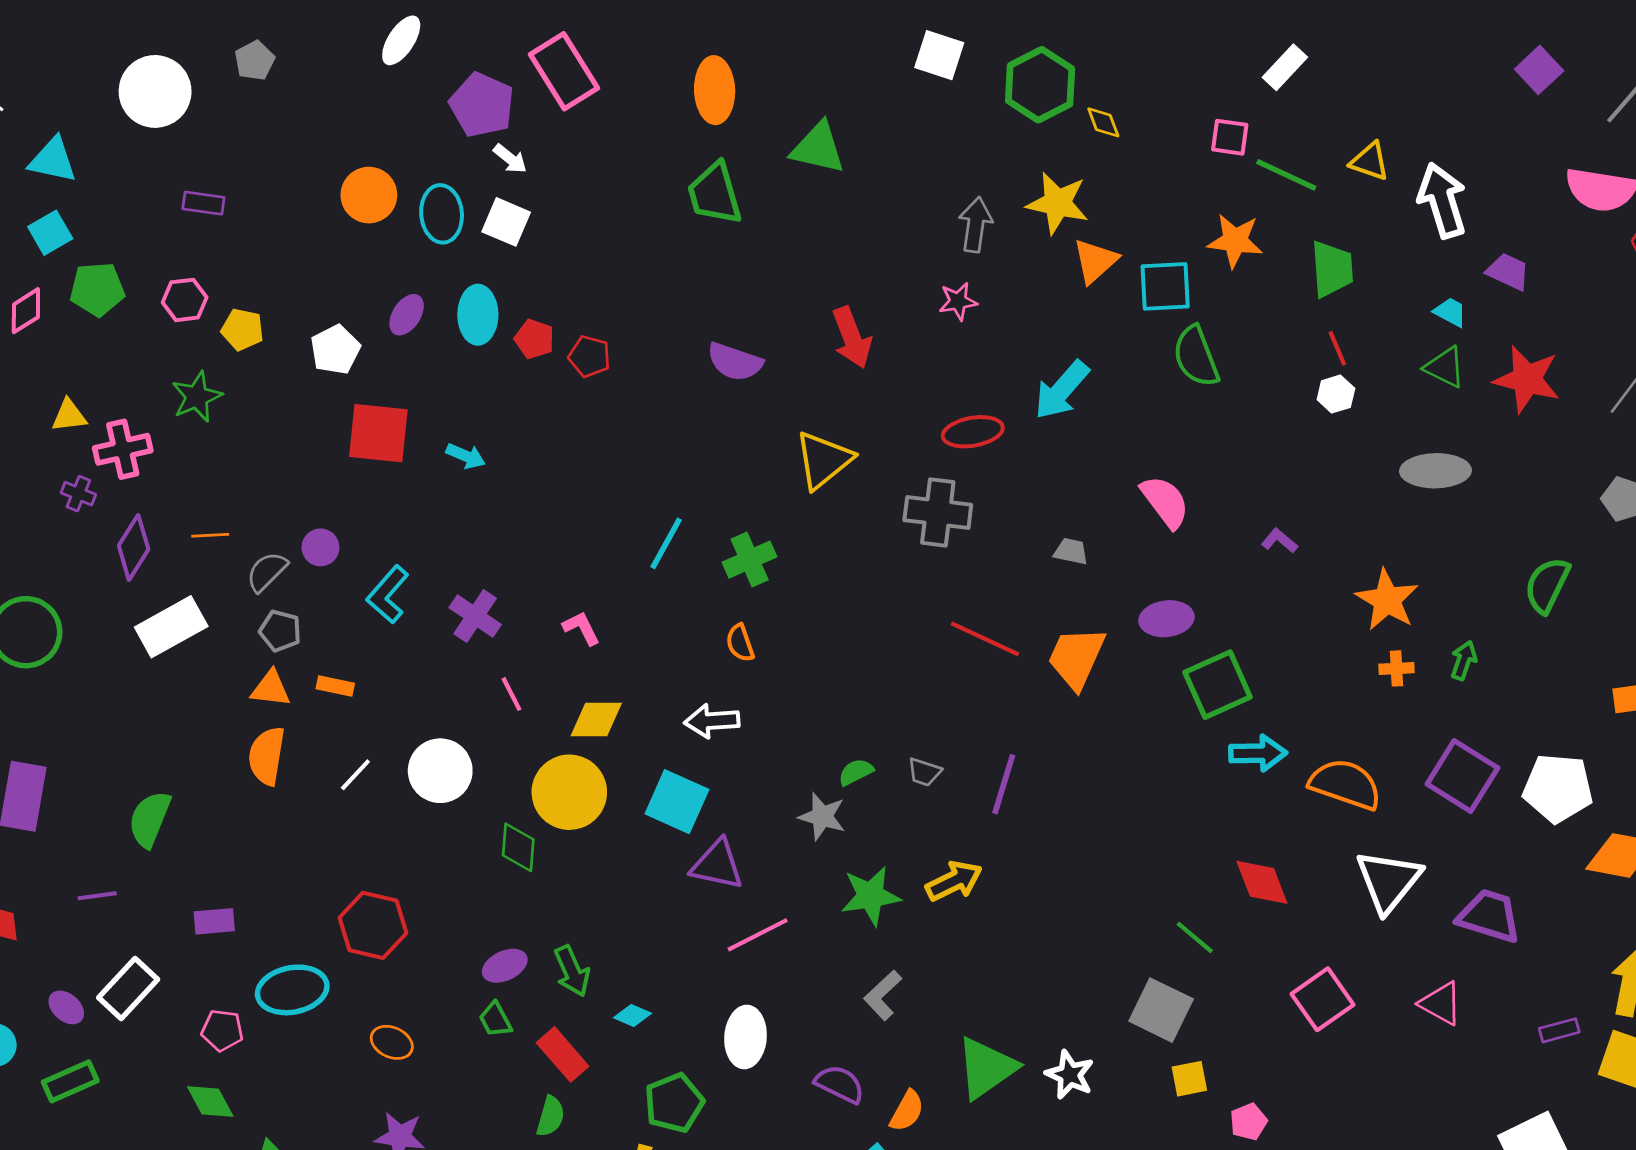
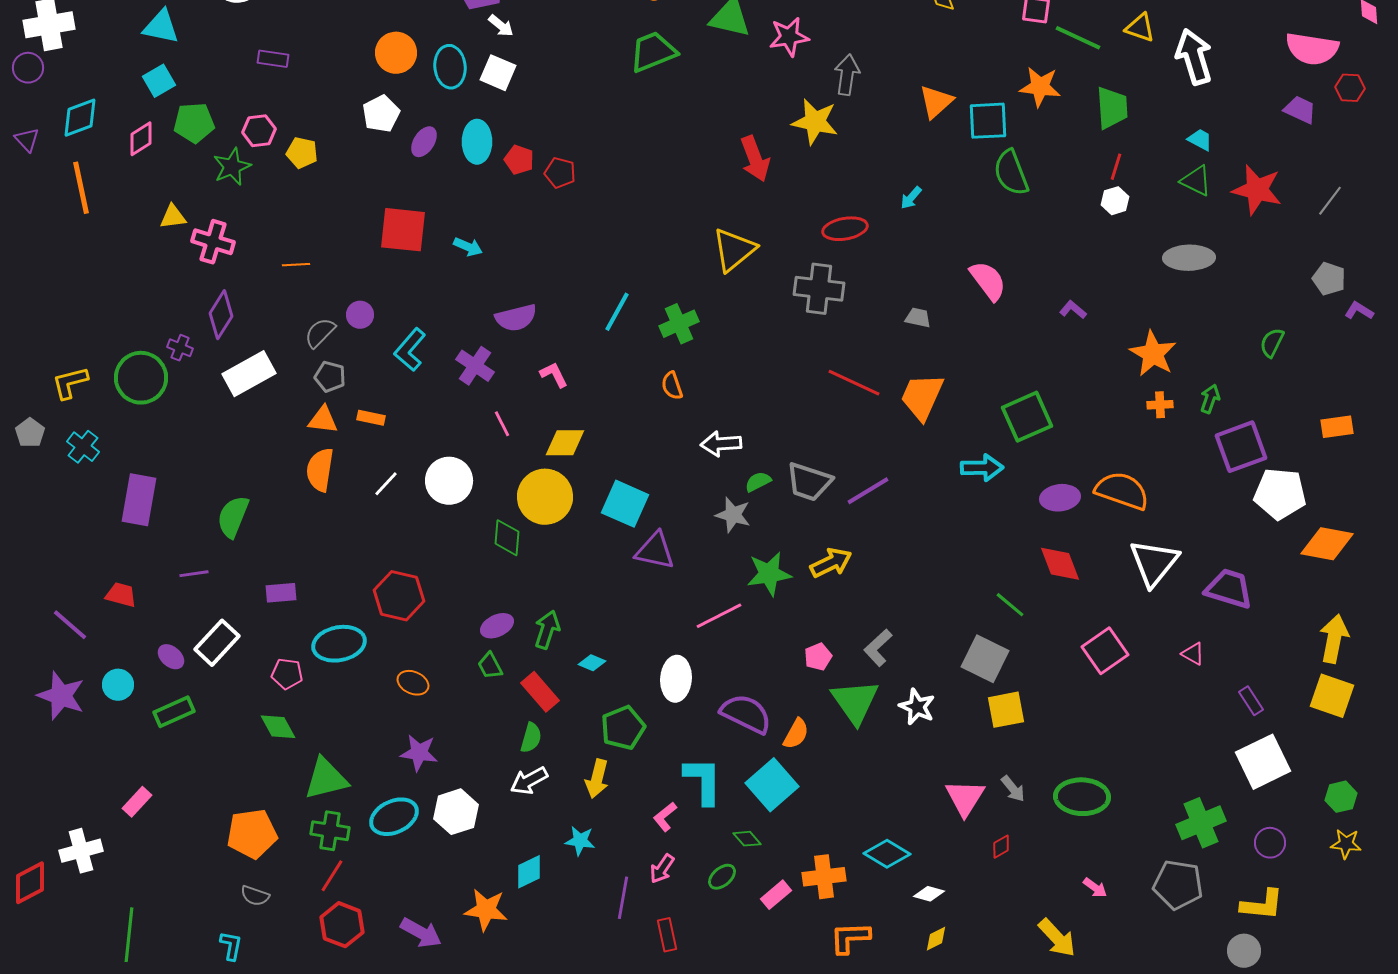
green trapezoid: (715, 194) -> (653, 52), turned 84
yellow star: (1058, 203) -> (815, 122), moved
purple trapezoid: (1508, 272) -> (1300, 110), moved
pink star: (958, 301) -> (789, 37), moved, size x1.4
red line: (1337, 348) -> (1116, 167), turned 40
white pentagon: (335, 350) -> (381, 114), moved
purple semicircle: (735, 362) -> (516, 318), moved, turned -33
cyan arrow: (1062, 390) -> (911, 198), size x0.5
green star: (197, 397) -> (232, 167), moved
pink cross: (123, 449) -> (213, 242), turned 30
purple cross: (78, 494) -> (180, 348), moved
orange line: (210, 535) -> (296, 265), moved
green semicircle: (1547, 585) -> (1272, 343), size x0.7
purple ellipse: (1166, 619) -> (1060, 498), moved
white arrow: (712, 721) -> (721, 444), moved
cyan arrow: (1258, 753) -> (982, 468), moved
gray trapezoid: (924, 772) -> (809, 482), size x1.8
purple square: (1462, 776) -> (1241, 447), moved, turned 38
purple line: (1004, 784) -> (868, 491), turned 42
pink line: (758, 935) -> (719, 616), moved
green arrow: (572, 971) -> (547, 630), turned -138
gray L-shape: (883, 995) -> (878, 648), moved
pink triangle: (1441, 1003) -> (1193, 654), size x0.7
purple rectangle: (1559, 1030) -> (1251, 701), moved, turned 72
green triangle: (986, 1068) -> (855, 702), turned -30
yellow square: (1189, 1079) -> (1006, 710), size x1.4
purple semicircle: (840, 1084) -> (746, 714), size x1.4
pink pentagon: (1249, 1122) -> (818, 657), moved

